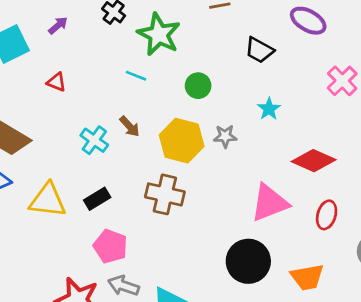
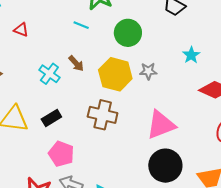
green circle: (198, 86) -> (128, 33), size x1.4
cyan star: (269, 109) -> (191, 55), moved
pink triangle: (270, 203) -> (161, 125), moved

